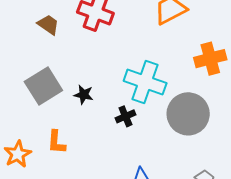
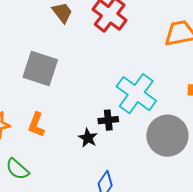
gray square: (43, 86) -> (40, 69), turned 33
black star: (84, 95) -> (88, 138), moved

